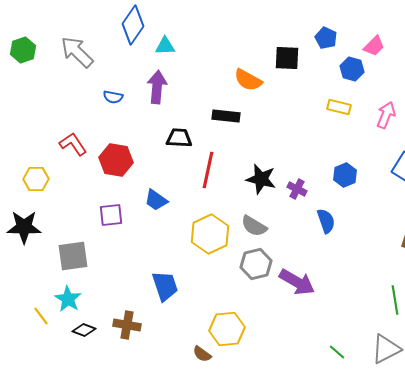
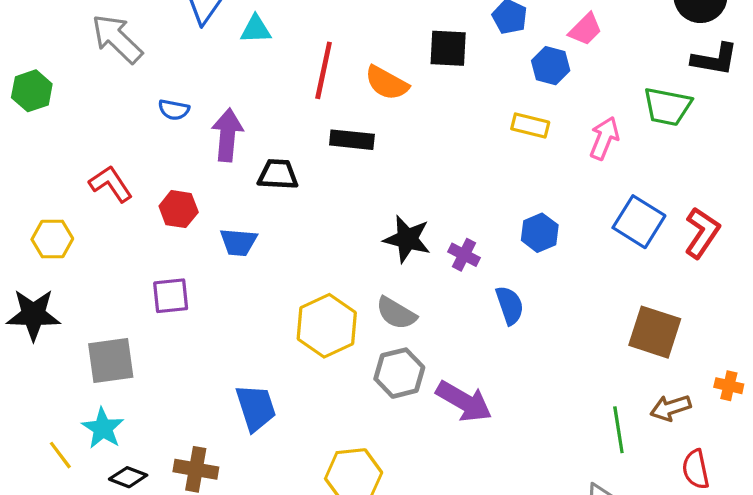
green hexagon: (23, 50) -> (32, 91), moved
purple arrow: (157, 87) -> (227, 135), moved
red hexagon: (116, 160) -> (179, 209), size x0.7
red line: (208, 170) -> (324, 70), moved
blue trapezoid: (156, 200) -> (238, 242), moved, turned -30

